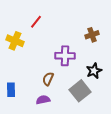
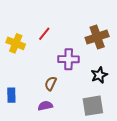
red line: (36, 22) -> (44, 34), moved
brown cross: (92, 35) -> (97, 37), size x1.5
gray square: (80, 91) -> (93, 106), moved, turned 30

